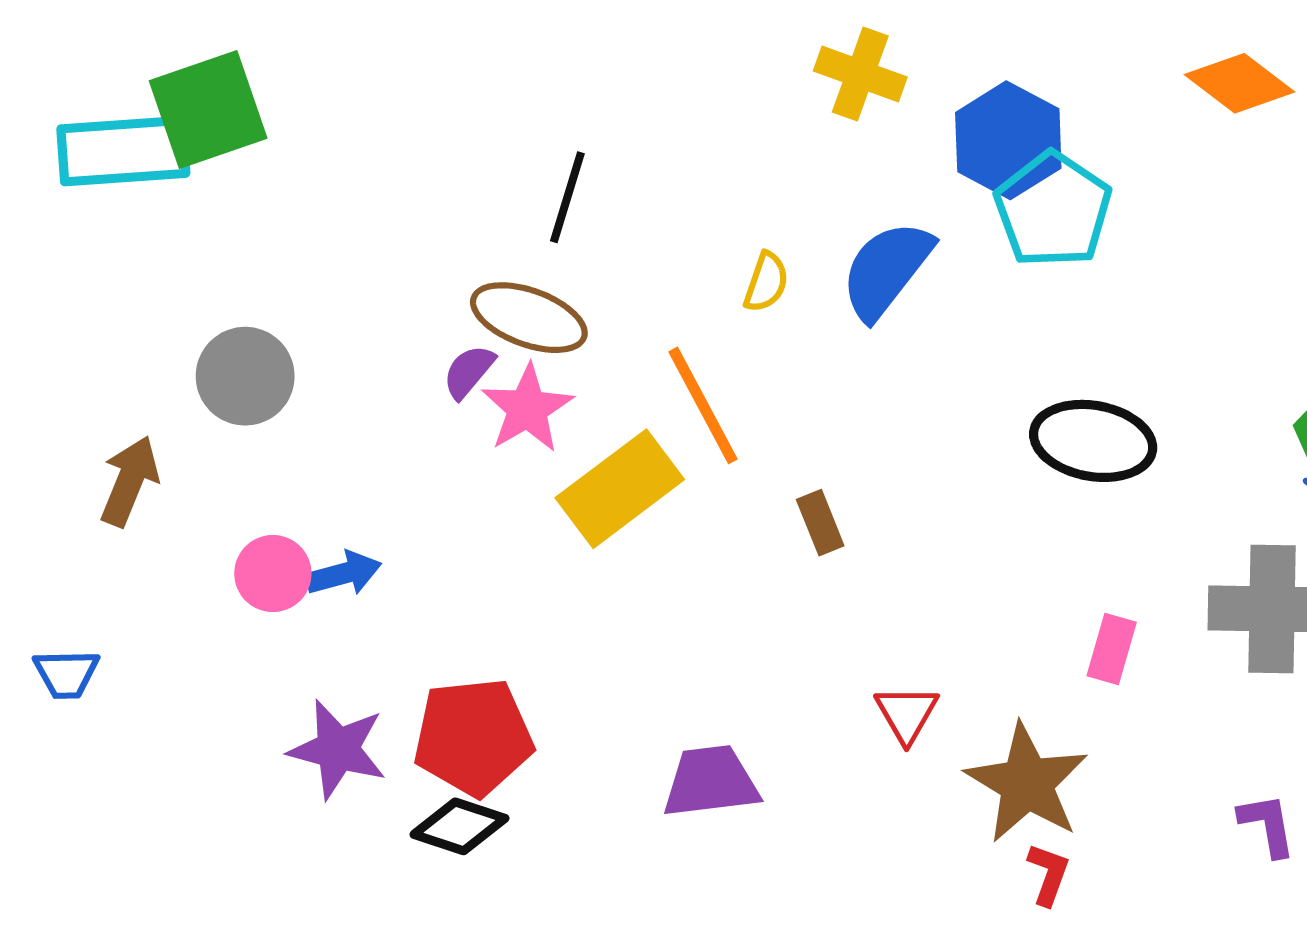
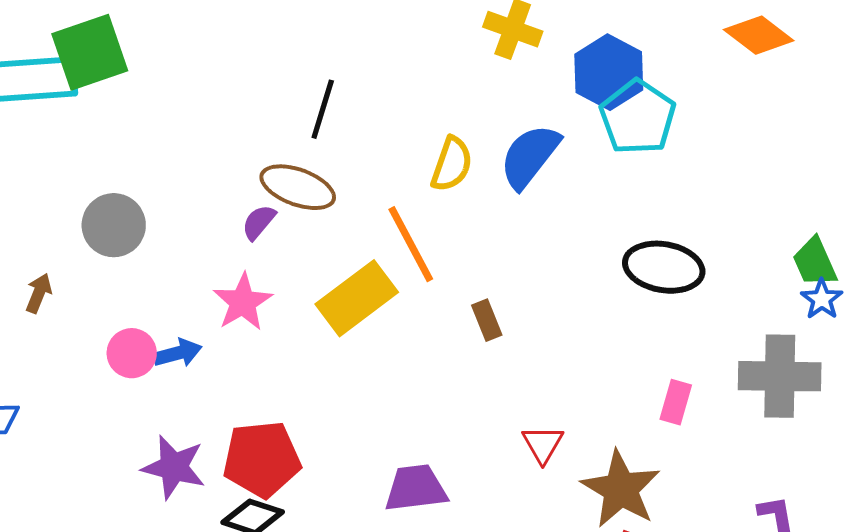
yellow semicircle: (766, 282) -> (452, 164), size x1.4
pink star: (527, 409) -> (243, 302), moved
brown arrow: (130, 481) -> (39, 293), size x0.7

